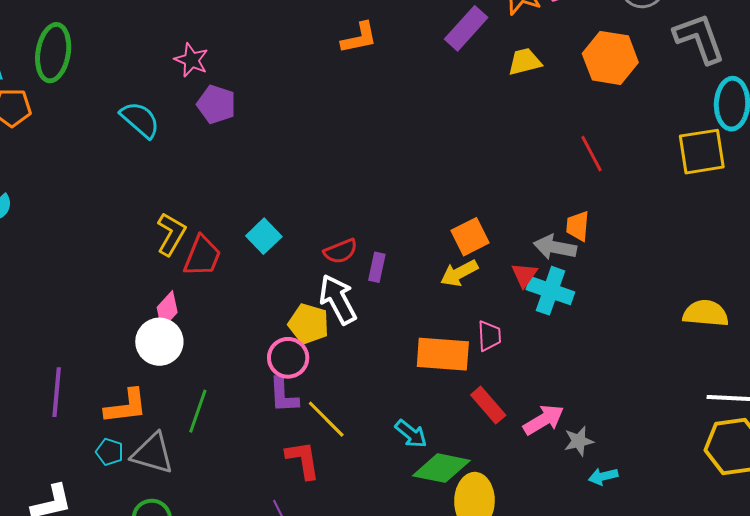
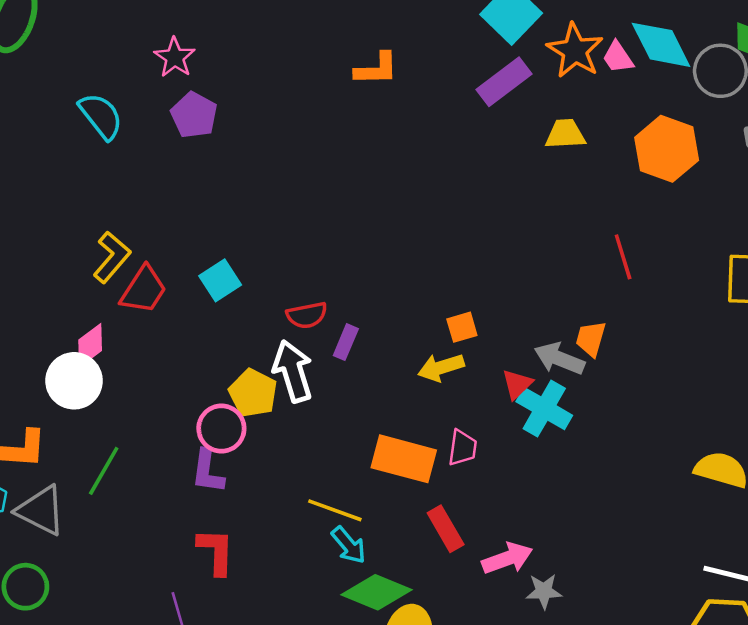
orange square: (470, 237) -> (462, 327), size x0.7
yellow line: (326, 419) -> (335, 510), moved, turned -36

